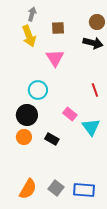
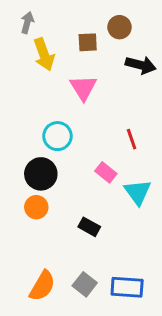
gray arrow: (32, 14) -> (27, 23), moved
brown circle: (97, 22) -> (119, 27), moved
red line: (95, 90) -> (132, 139), moved
black rectangle: (52, 139) -> (89, 227), moved

